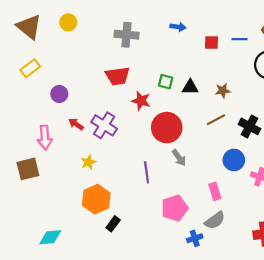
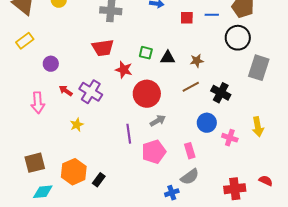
gray arrow: (179, 158) -> (158, 121), turned -84
brown square: (28, 169) -> (35, 163), moved
orange hexagon: (96, 199) -> (74, 172), moved
pink pentagon: (175, 208) -> (154, 152), moved

